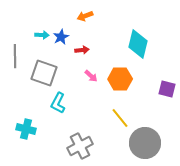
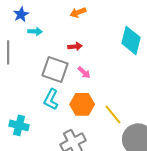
blue star: (61, 37) -> (21, 14), moved
gray square: (44, 73) -> (55, 69), moved
orange hexagon: (120, 79) -> (82, 104), moved

